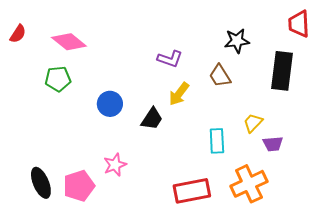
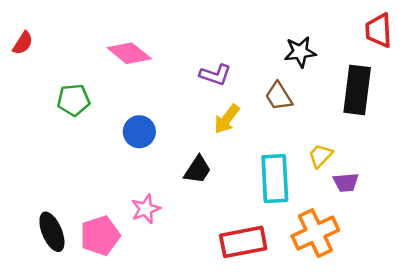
pink diamond: (69, 42) -> (129, 53), moved
black trapezoid: (152, 119) -> (198, 170), moved
cyan rectangle: (217, 141) -> (275, 179), size x1.5

